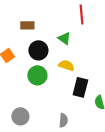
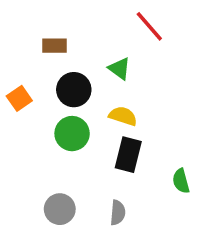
red line: (81, 14) -> (149, 26), turned -36
black rectangle: (80, 87) -> (128, 155), moved
gray circle: (20, 116) -> (60, 209), moved

